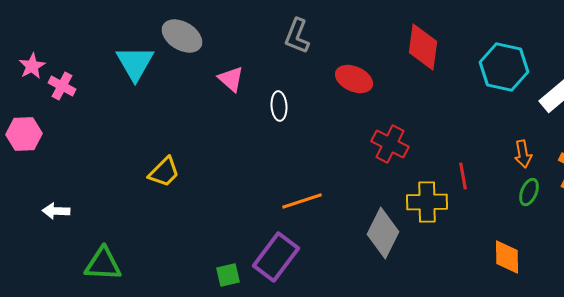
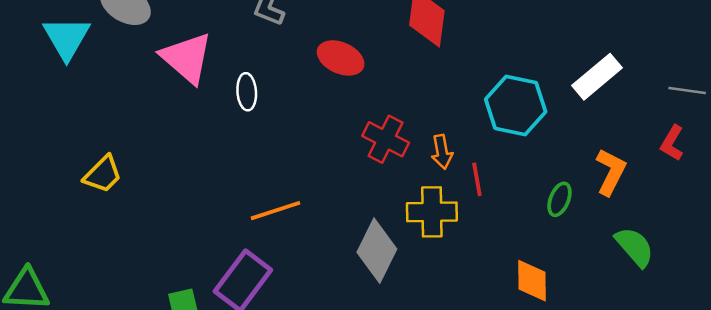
cyan hexagon: (504, 67) -> (516, 105), moved
pink triangle: (231, 79) -> (187, 58), size x1.6
orange arrow: (523, 154) -> (442, 152), moved

